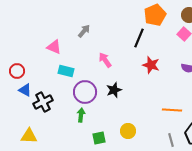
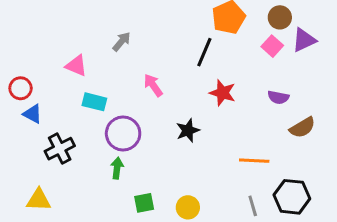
red circle: (17, 71) -> (21, 88), moved
blue triangle: (25, 90) -> (33, 114), moved
black star: (114, 90) -> (188, 130), moved
yellow circle: (128, 131) -> (188, 207), moved

